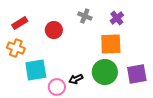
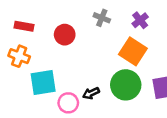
red rectangle: (20, 23) -> (24, 26), turned 42
orange square: (111, 44) -> (133, 51), turned 35

